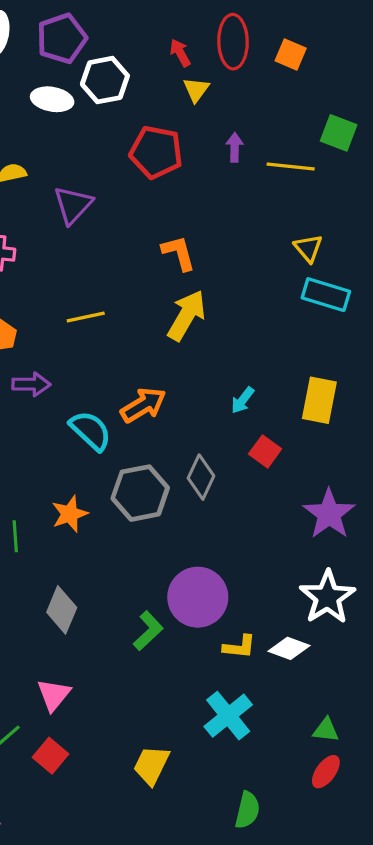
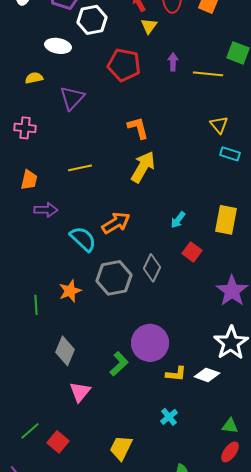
white ellipse: (52, 99) -> (58, 46), moved
cyan rectangle: (326, 295) -> (230, 154), size x0.7
pink triangle: (54, 695) -> (80, 392), moved
cyan cross: (228, 716) -> (169, 417), size x0.6

